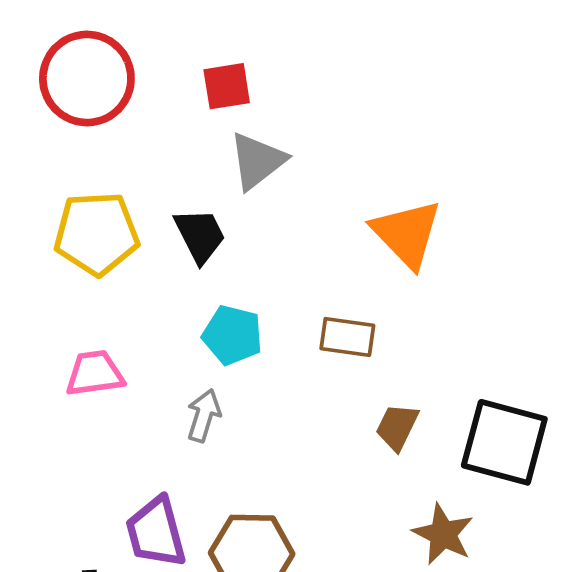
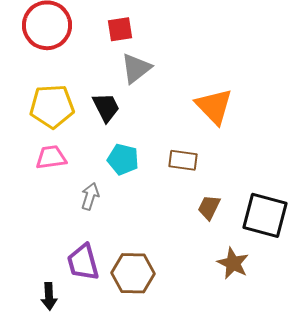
pink trapezoid: (95, 373) -> (51, 157), moved
gray arrow: (204, 415) -> (90, 196), moved

